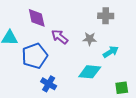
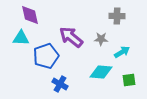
purple diamond: (37, 18) -> (30, 15), moved
purple arrow: (60, 37) -> (71, 37), size x1.4
green square: (122, 88) -> (129, 80), moved

